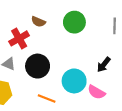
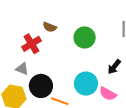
green circle: (74, 22) -> (85, 37), moved
black circle: (38, 66) -> (41, 86), moved

